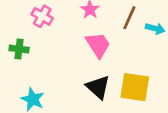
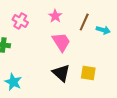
yellow square: (135, 87) -> (88, 73), size x0.7

